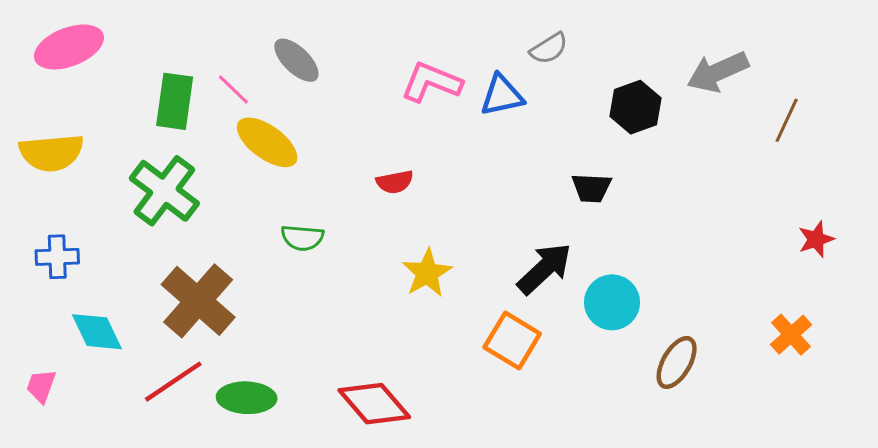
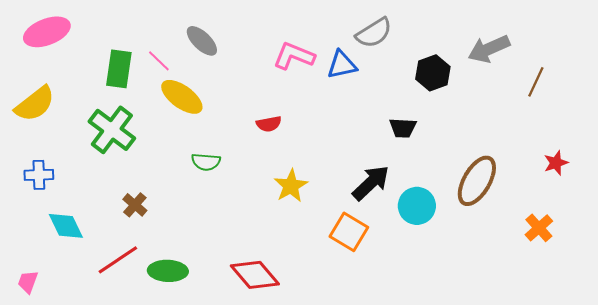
gray semicircle: (549, 48) -> (374, 33), size x1.4
yellow semicircle: (51, 153) -> (35, 104), turned -33
brown cross: (198, 301) -> (135, 205), size x0.5
brown ellipse: (677, 362) -> (477, 181), moved, size x1.4
pink trapezoid: (41, 386) -> (28, 282), moved

